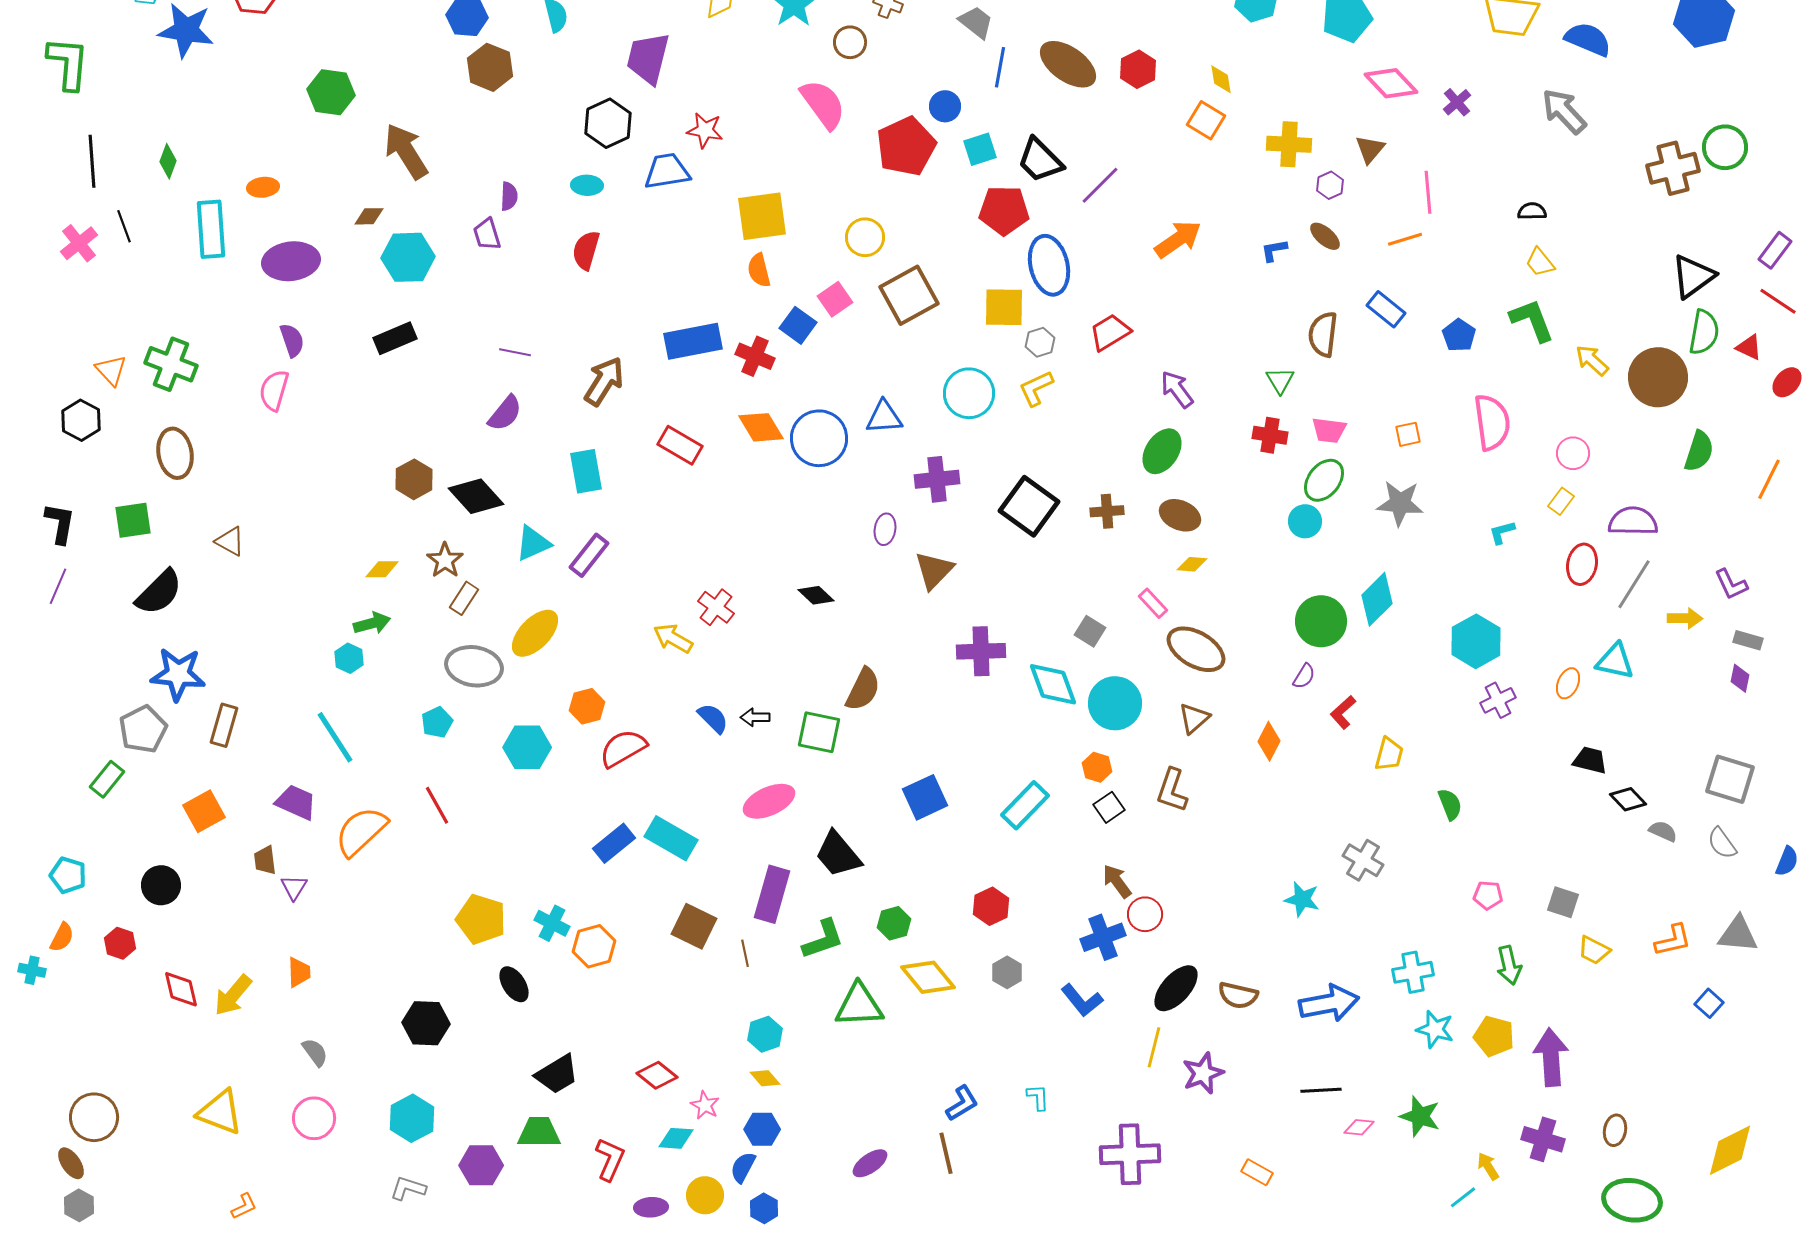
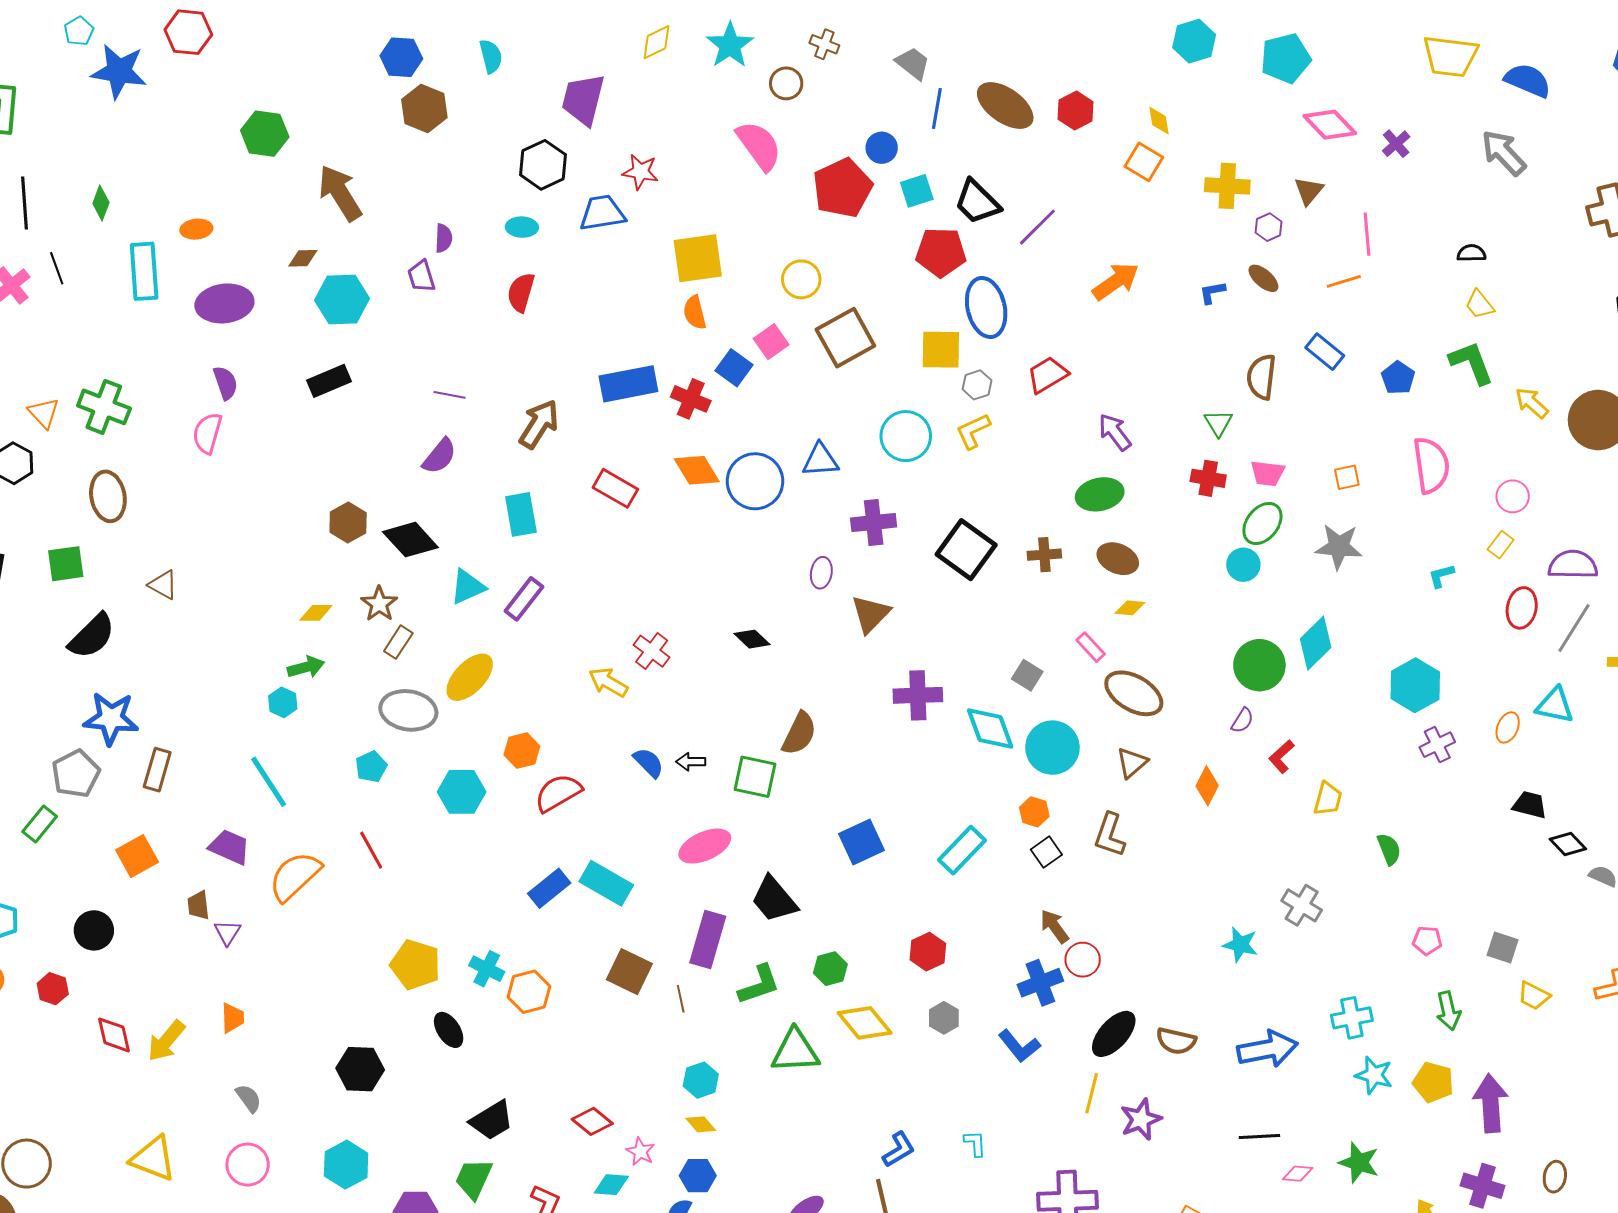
green ellipse: (1162, 451) -> (1100, 494), turned 45
green trapezoid: (539, 1132) -> (474, 1179), turned -66

